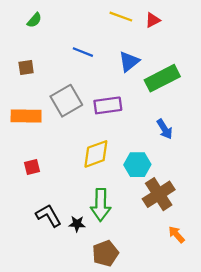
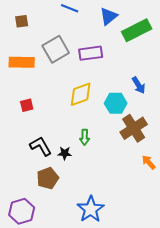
blue arrow: (165, 129) -> (139, 85), moved
green arrow: (101, 205) -> (85, 137), size x0.6
brown pentagon: (105, 253) -> (48, 178), moved

